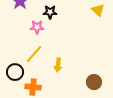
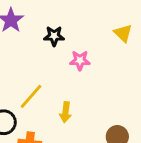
pink star: (37, 27) -> (80, 60), moved

